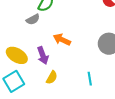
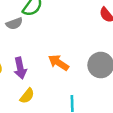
orange arrow: (62, 40) -> (59, 63), moved

